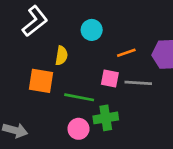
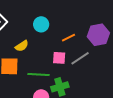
yellow semicircle: (61, 56) -> (22, 46), turned 56
gray line: (138, 83) -> (80, 58), turned -30

